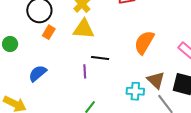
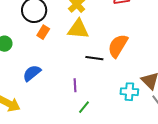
orange semicircle: (144, 42) -> (118, 46), moved
purple line: (85, 71) -> (75, 85), moved

